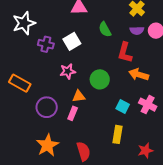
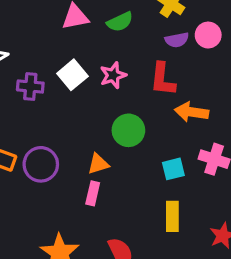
green semicircle: (105, 29) -> (120, 22), moved, turned -77
pink star: (68, 71) -> (113, 75), moved
cyan square: (123, 106) -> (173, 169), turned -32
purple circle: (47, 107) -> (41, 164), moved

